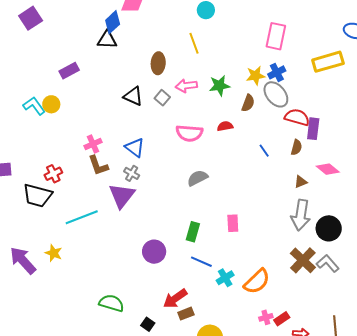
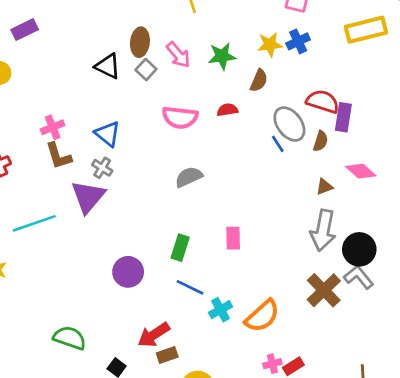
brown ellipse: (158, 63) -> (140, 42), moved
pink arrow: (186, 86) -> (178, 55), turned -125
gray ellipse: (276, 94) -> (289, 124), moved
gray L-shape: (328, 263) -> (359, 277), moved

